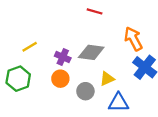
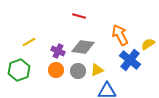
red line: (95, 11) -> (79, 16), moved
gray circle: (85, 91) -> (78, 71), moved

